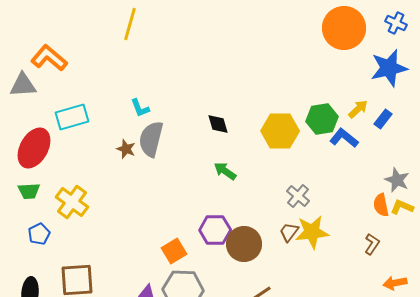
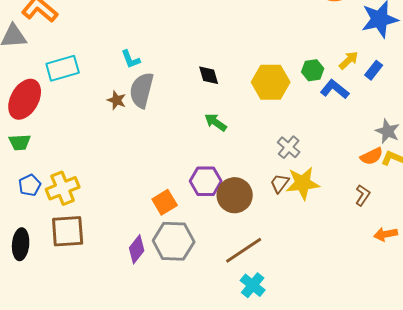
green hexagon: (322, 119) -> (313, 70), size x0.7
yellow cross: (72, 202) -> (63, 188), moved, turned 32
orange semicircle: (381, 205) -> (372, 156), turned -105

